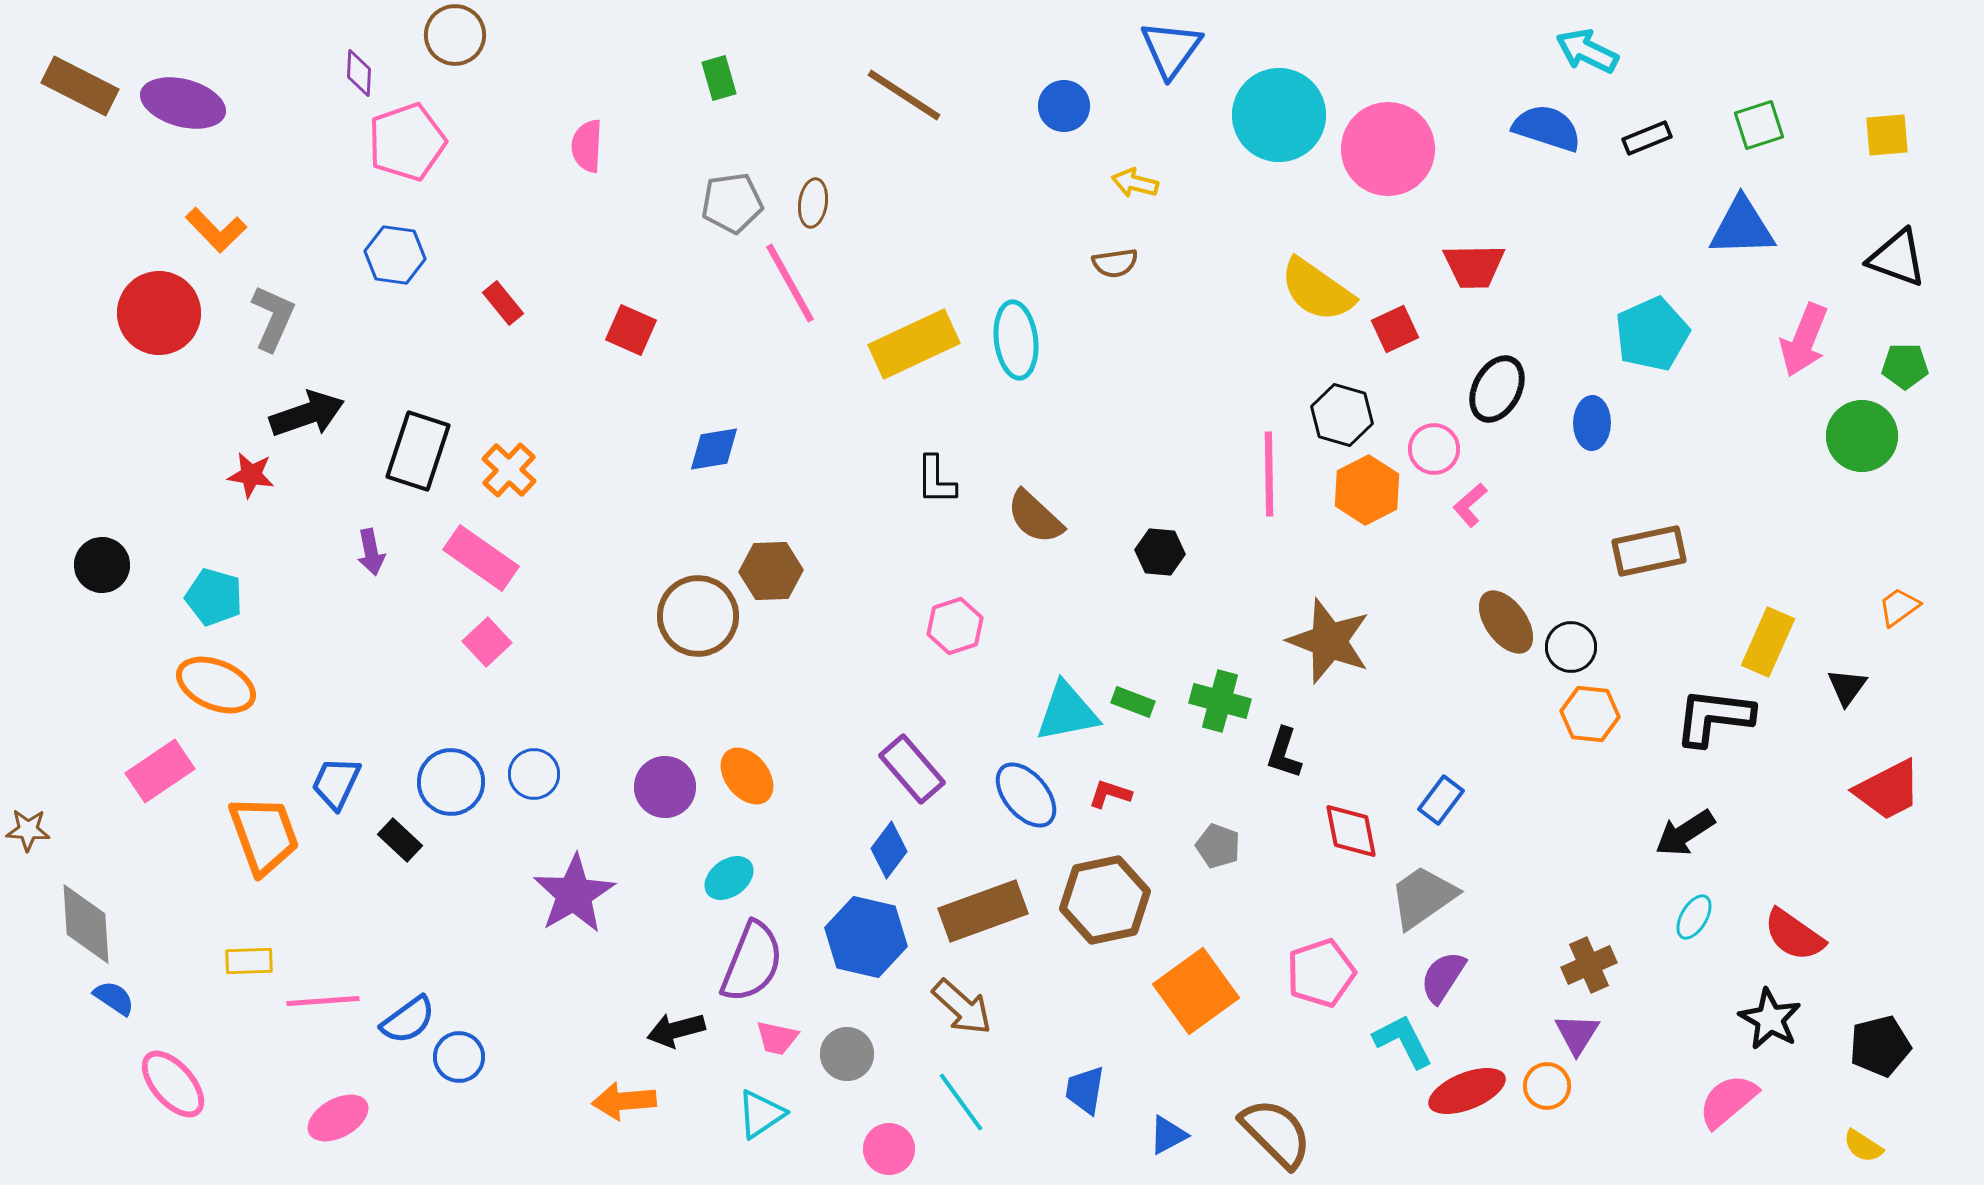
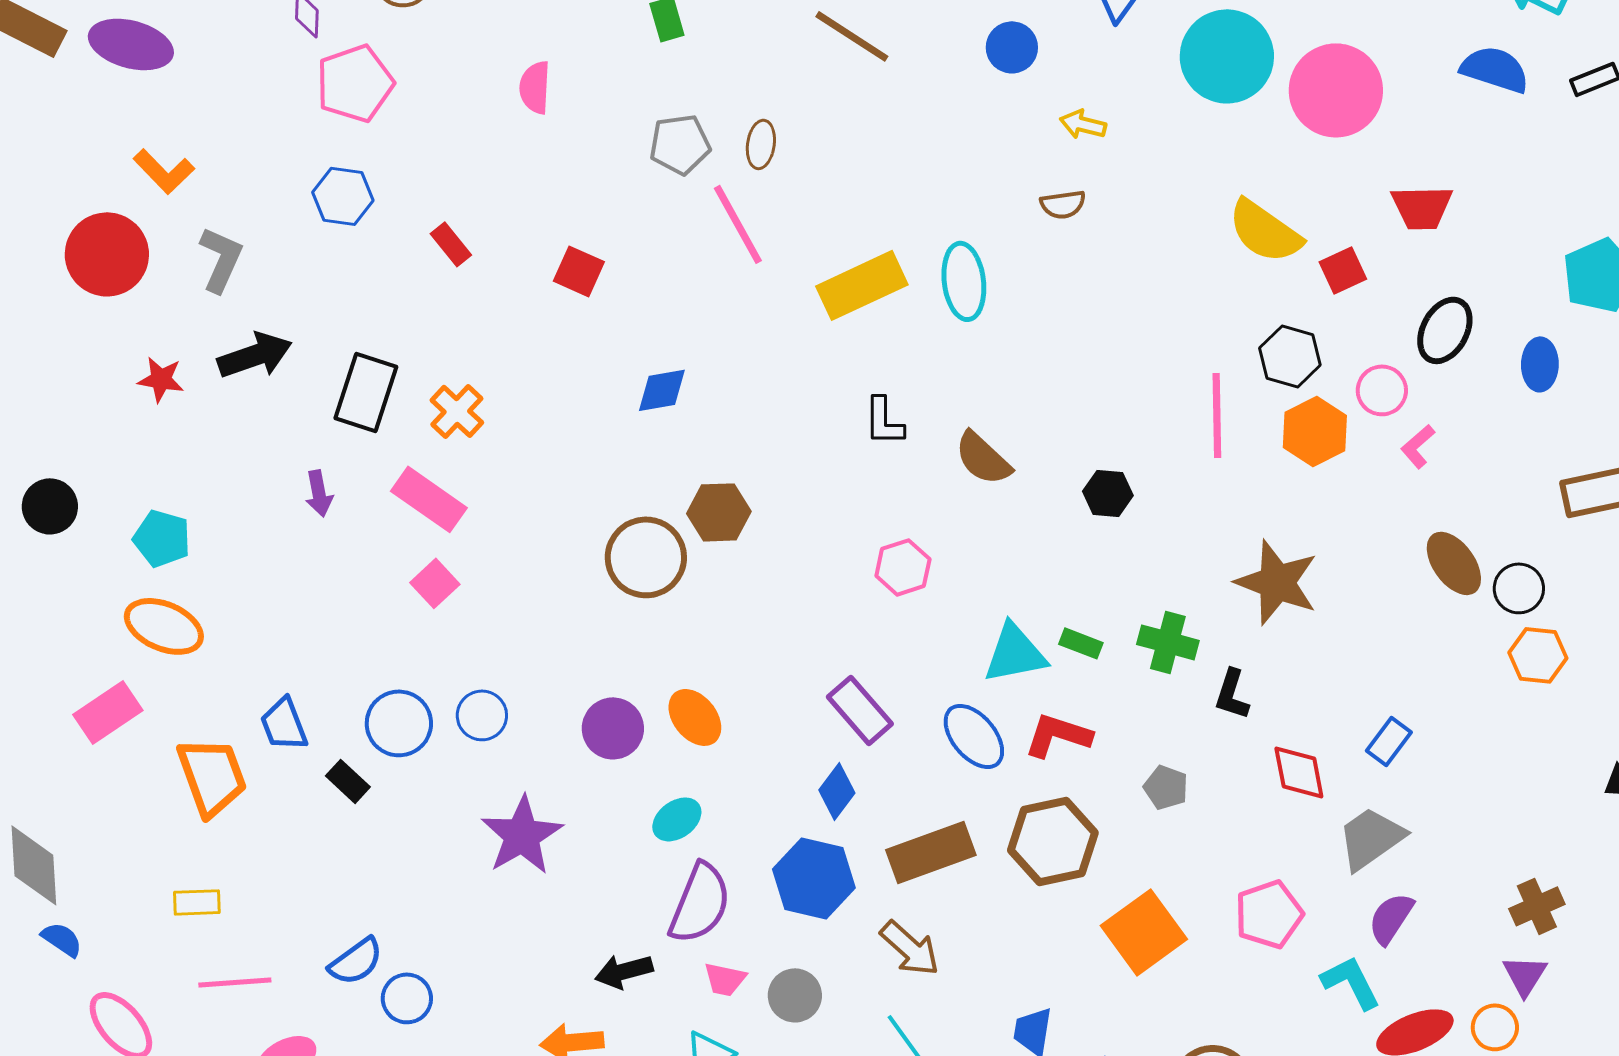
red star: (251, 475) -> (161, 379), moved
blue trapezoid: (336, 783) -> (284, 724), turned -46
red L-shape: (1110, 794) -> (1058, 735), size x1.6
pink line: (323, 1001) -> (235, 982), moved

